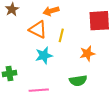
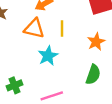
green semicircle: (78, 81) -> (93, 75), turned -48

